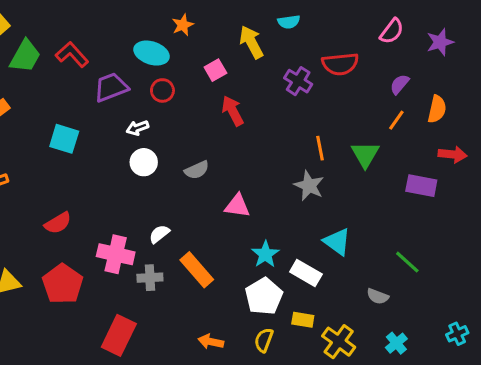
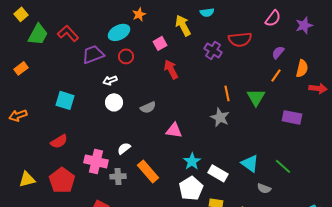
cyan ellipse: (152, 53) -> (119, 32), turned -45
cyan square: (64, 139) -> (65, 100), moved
red arrow: (453, 154) -> (318, 88), moved
cyan triangle: (337, 242) -> (250, 163), moved

